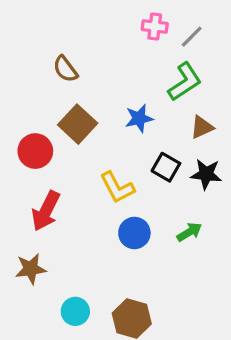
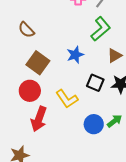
red circle: (35, 151) -> (30, 91), moved
red arrow: (46, 211) -> (39, 119), moved
blue circle: (134, 233) -> (94, 124), moved

